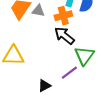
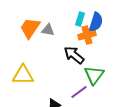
orange cross: (63, 16) -> (87, 35), moved

